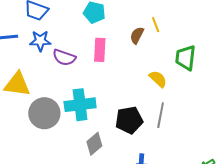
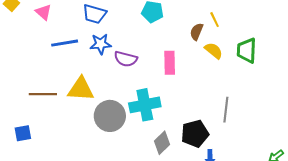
pink rectangle: (100, 50) -> (170, 63), moved
yellow semicircle: (158, 79) -> (214, 51), moved
black pentagon: (129, 120) -> (195, 134), moved

